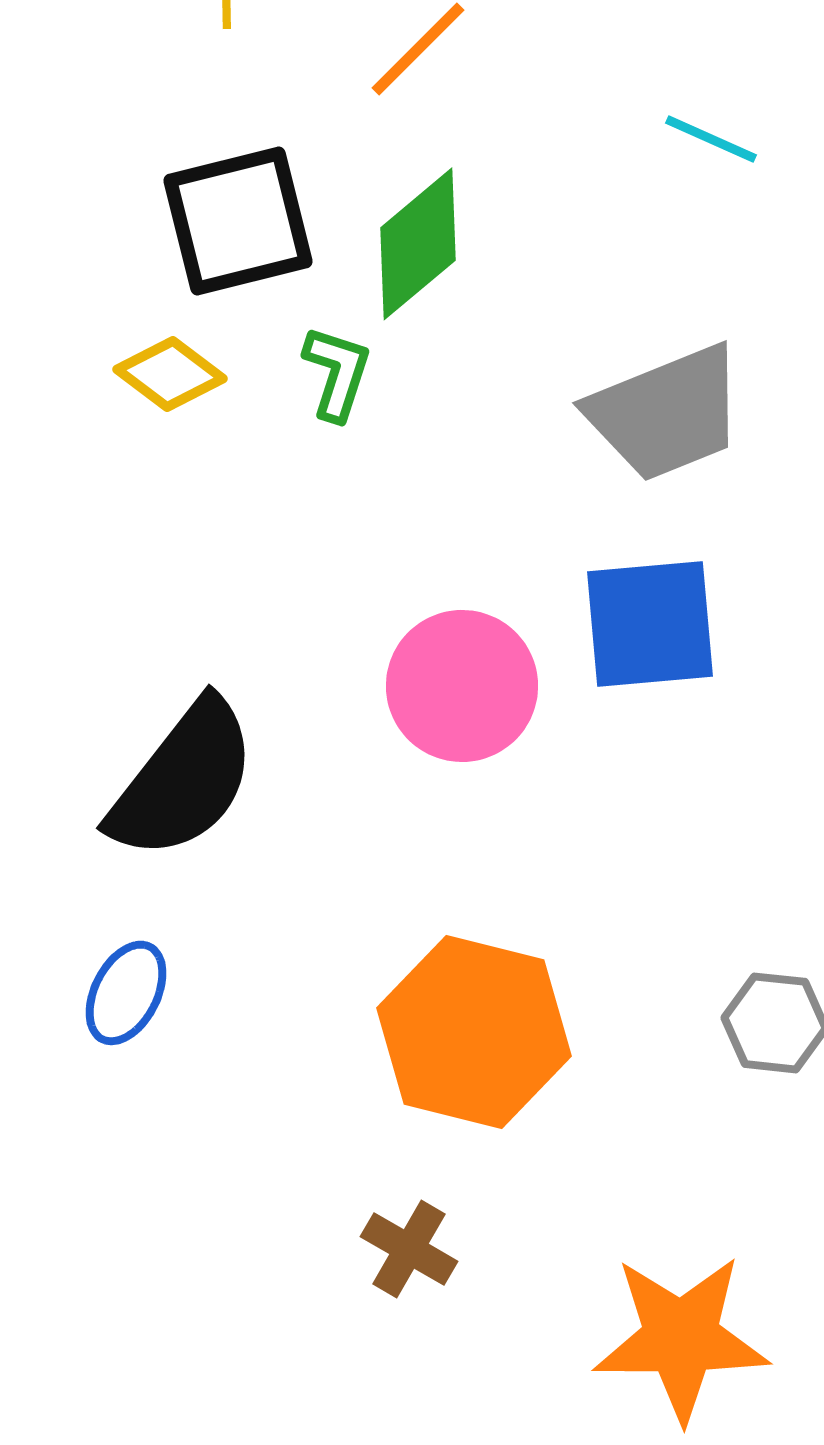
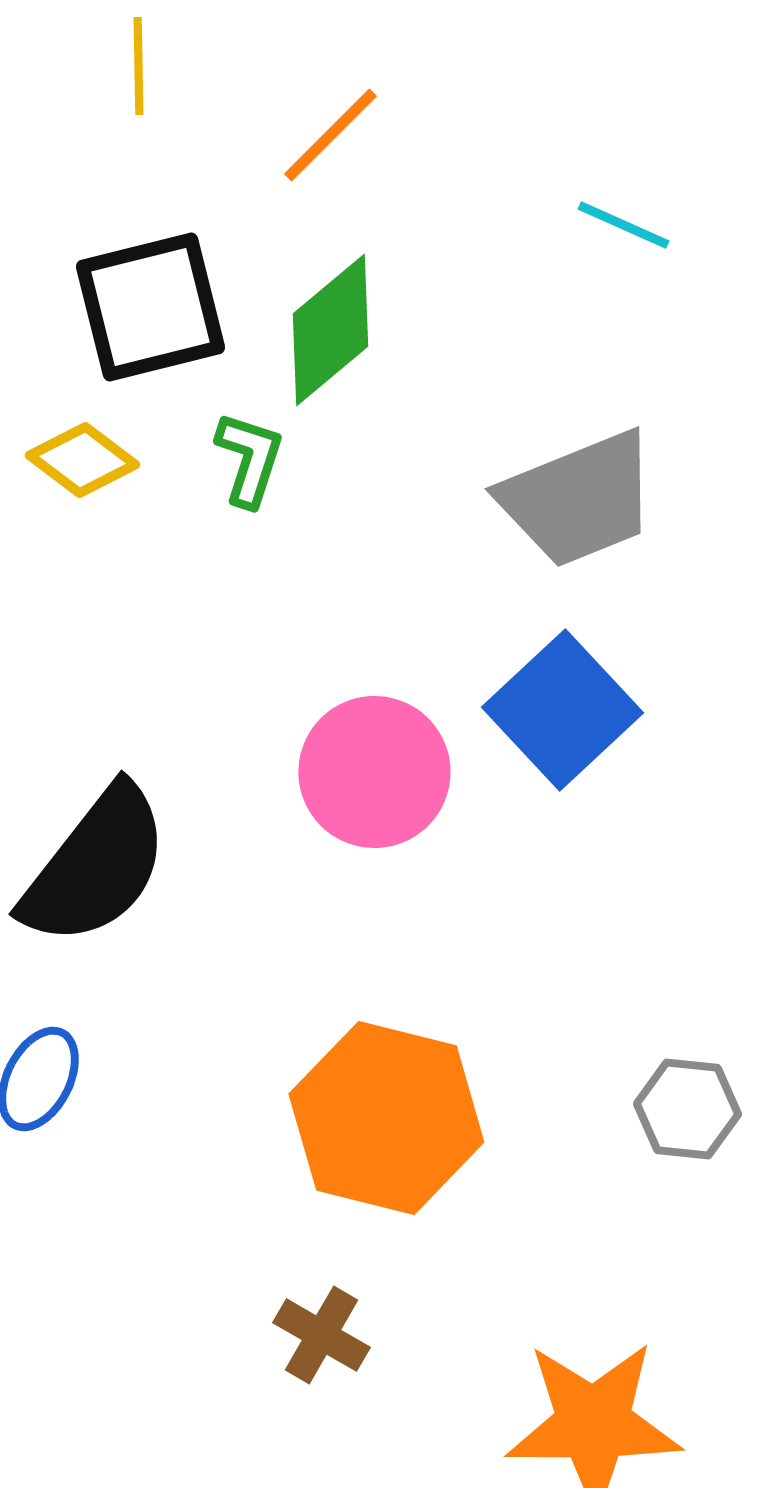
blue square: (650, 624) -> (562, 710), turned -38

